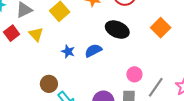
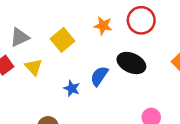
blue semicircle: (93, 51) -> (99, 76), moved, turned -30

